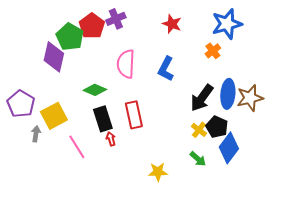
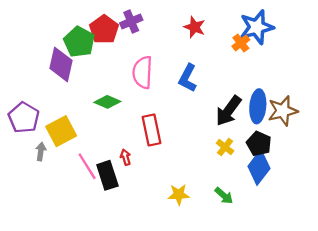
orange cross: (213, 51) -> (241, 43), moved
black rectangle: (103, 119) -> (107, 175), moved
black pentagon: (217, 127) -> (259, 144), moved
green arrow: (198, 159) -> (224, 196), moved

